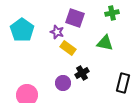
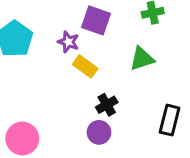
green triangle: (105, 43) -> (142, 59), turned -30
purple circle: (63, 83) -> (99, 132), moved

